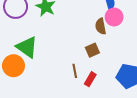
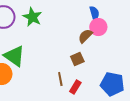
brown semicircle: (101, 26) -> (85, 36), turned 56

